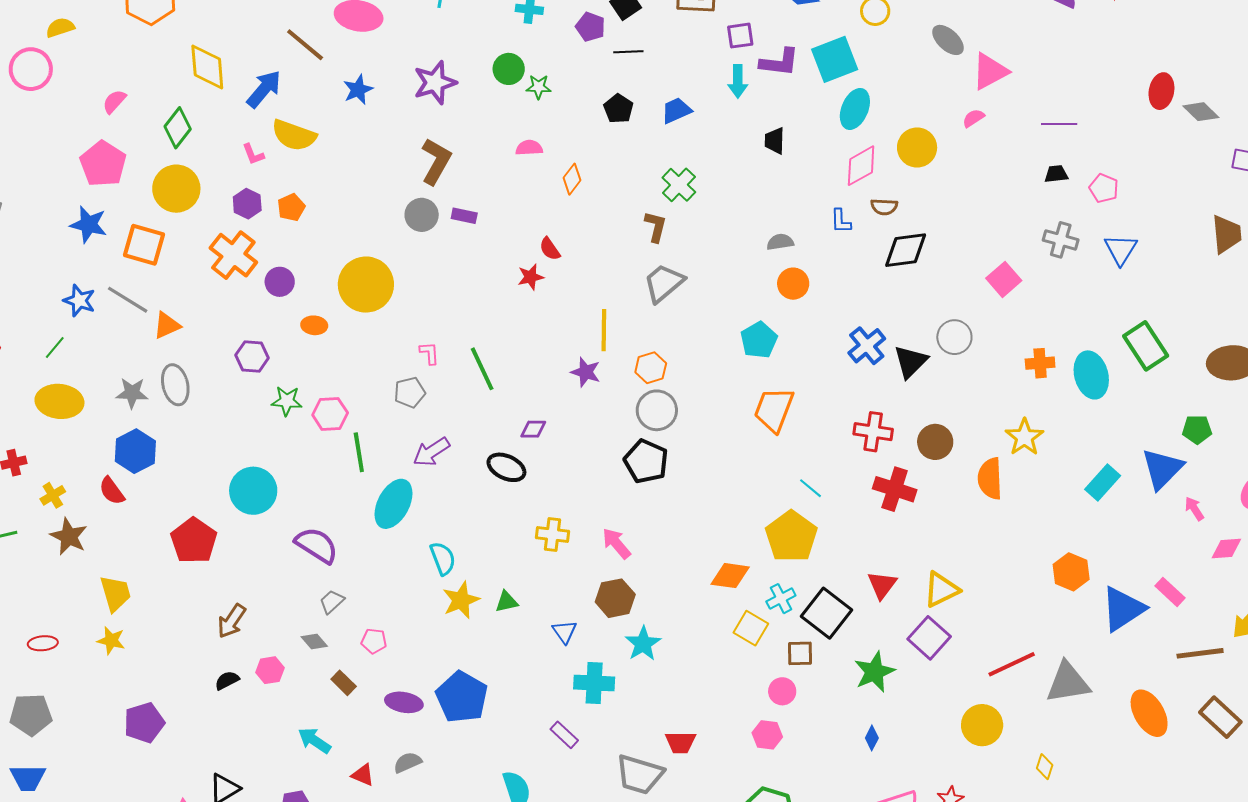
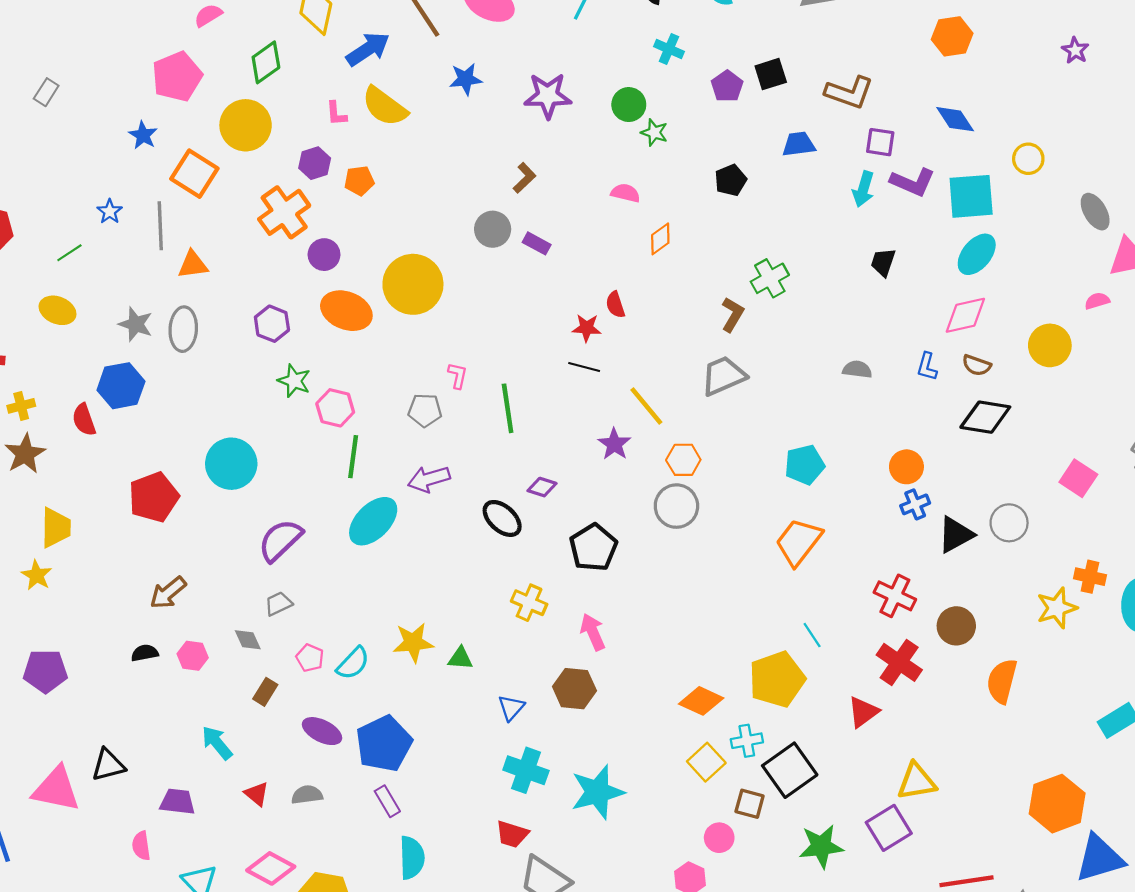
black line: (628, 52) -> (584, 367), moved
blue trapezoid: (676, 110) -> (799, 144), moved
yellow circle: (917, 148) -> (1050, 345), moved
brown L-shape: (436, 161) -> (524, 178), size x0.6
blue star: (89, 224) -> (143, 135), size x0.7
pink square: (1004, 279) -> (1078, 478), turned -32
orange circle: (793, 284) -> (906, 467), moved
gray line: (128, 300) -> (160, 226), turned 39
blue star: (79, 301) -> (110, 212), size x0.7
orange ellipse: (314, 325) -> (346, 311), size x1.8
yellow line: (604, 330) -> (646, 406), turned -57
blue cross: (867, 346) -> (915, 504), size x0.7
yellow ellipse: (59, 401) -> (57, 310), size x0.7
yellow star: (1024, 437) -> (1057, 608), moved
black pentagon: (646, 461) -> (593, 547), moved
purple semicircle: (317, 545) -> (280, 540), turned -93
cyan semicircle: (443, 558) -> (353, 663), moved, turned 48
orange hexagon: (1071, 572) -> (1057, 804), size x1.4
red triangle: (882, 585) -> (863, 712), moved
cyan star: (643, 644) -> (597, 792), moved, size x1.4
brown rectangle: (344, 683) -> (265, 692), turned 60
purple rectangle: (564, 735) -> (387, 801), moved
red trapezoid: (680, 742) -> (512, 834), moved

